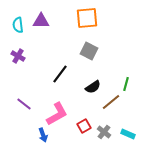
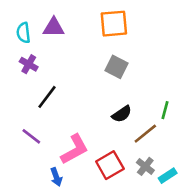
purple cross: (18, 56) -> (29, 64), moved
black line: (60, 74) -> (47, 97), moved
red square: (84, 126) -> (110, 165), size x1.5
gray cross: (104, 132) -> (145, 166), moved
cyan rectangle: (128, 134) -> (168, 176), turned -56

